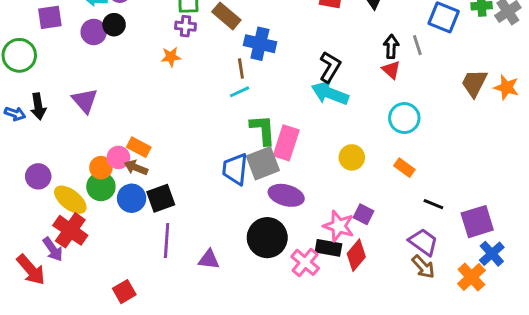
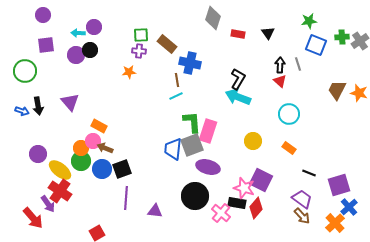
orange rectangle: (139, 147) -> (99, 126), moved
purple square: (363, 214) -> (261, 180), size x1.6

